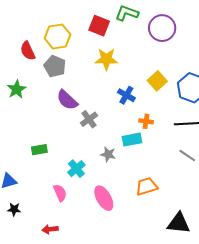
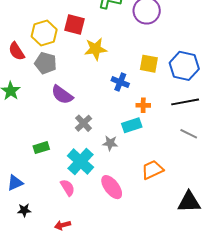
red square: (99, 26) -> (75, 25), moved
yellow square: (157, 81) -> (149, 64), turned -30
gray cross: (89, 119) -> (83, 123), moved
cyan cross: (76, 169) -> (81, 161), size x1.5

